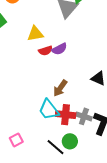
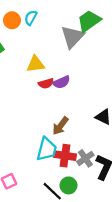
cyan trapezoid: (49, 110) -> (47, 149), turned -130
gray cross: (84, 116) -> (85, 158), turned 35

